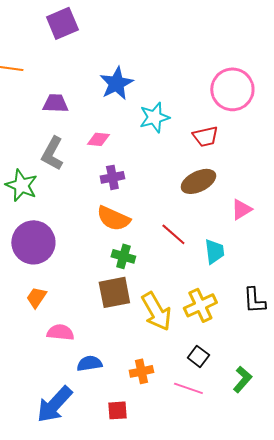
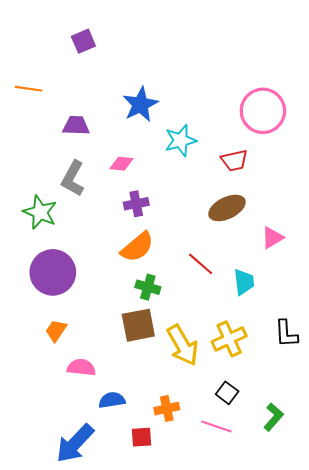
purple square: (62, 23) -> (83, 41), size x0.7
orange semicircle: (113, 218) -> (137, 247), turned -64
red square: (117, 410) -> (141, 437), moved

